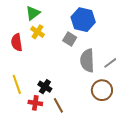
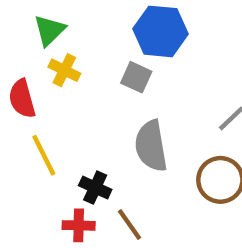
gray semicircle: (87, 61) -> (151, 146), moved
yellow line: (17, 84) -> (44, 155), moved

